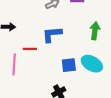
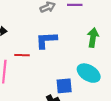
blue square: (69, 65) -> (64, 86), moved

